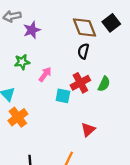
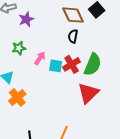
green semicircle: (104, 84) -> (93, 64), size x1.6
cyan square: (63, 96) -> (56, 66), moved
red triangle: (88, 130) -> (88, 93), moved, size x1.6

